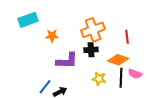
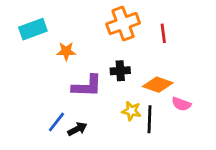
orange cross: (93, 30) -> (123, 24), moved
red line: (127, 37) -> (163, 33), moved
black line: (121, 78) -> (149, 119), moved

